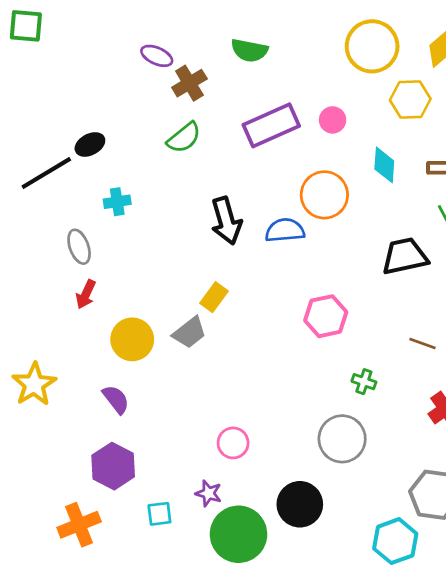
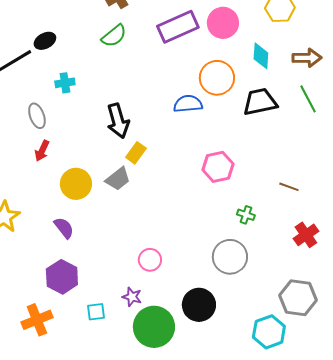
pink circle: (333, 120) -> (223, 23), size x1.6
black arrow: (226, 221) -> (118, 121), moved
black trapezoid: (405, 256) -> (260, 102), moved

